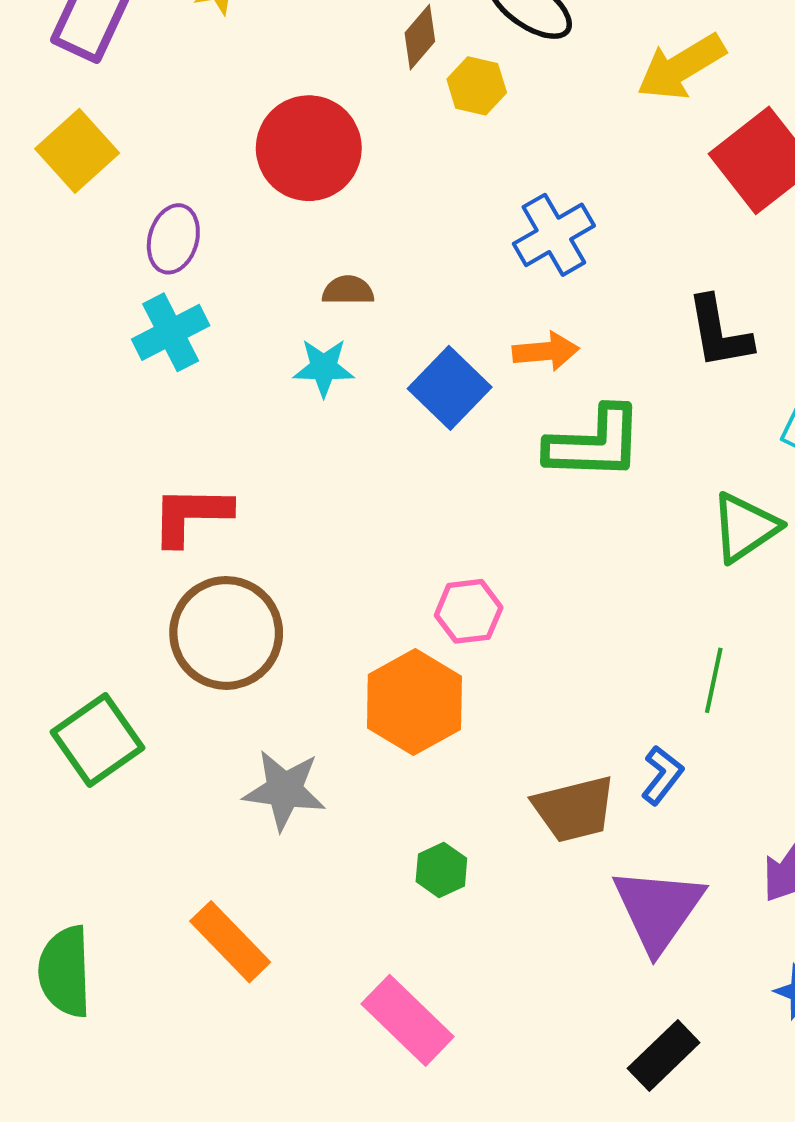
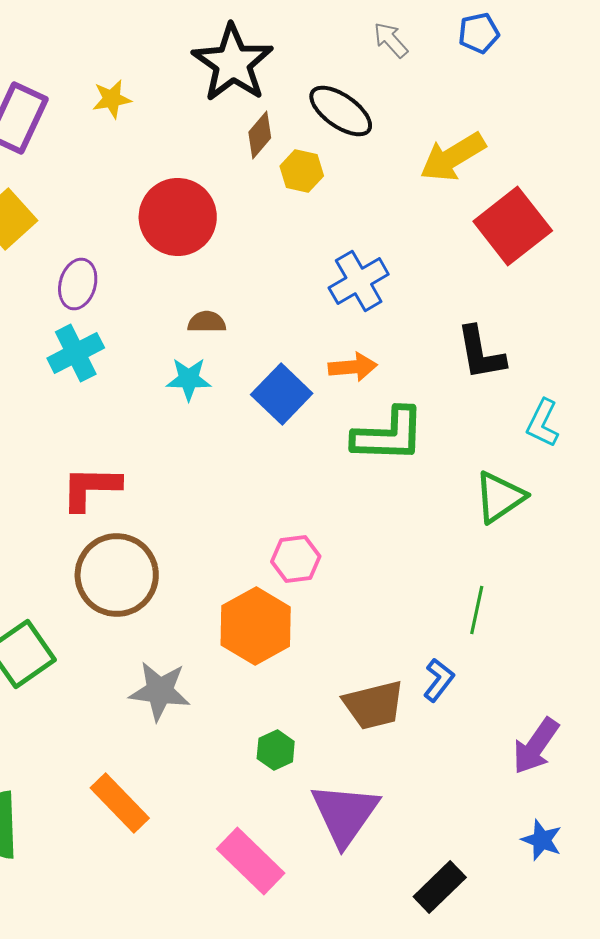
purple triangle: (658, 909) -> (345, 814), moved

